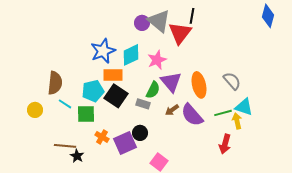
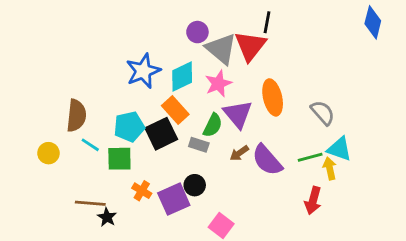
gray triangle: (159, 21) -> (221, 49), moved
orange rectangle: (113, 75) -> (175, 110), moved, turned 48
orange ellipse: (199, 85) -> (273, 97), moved
black square: (116, 96) -> (161, 134), turned 30

